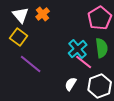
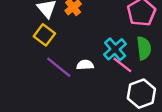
white semicircle: (71, 84) -> (85, 65), moved, turned 56

